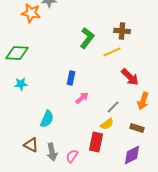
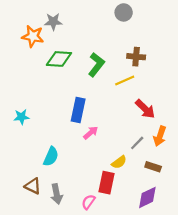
green diamond: (17, 53) -> (59, 59), moved
blue rectangle: (71, 78) -> (78, 110), size x1.5
gray line: (113, 107) -> (137, 143), moved
pink semicircle: (72, 156) -> (88, 202), moved

